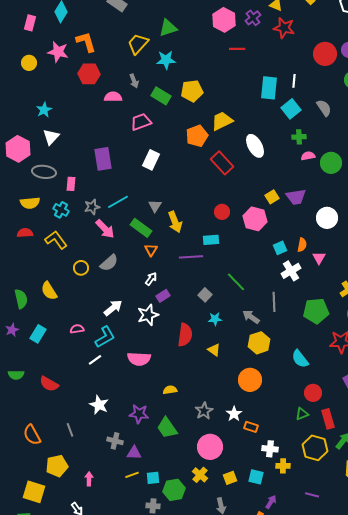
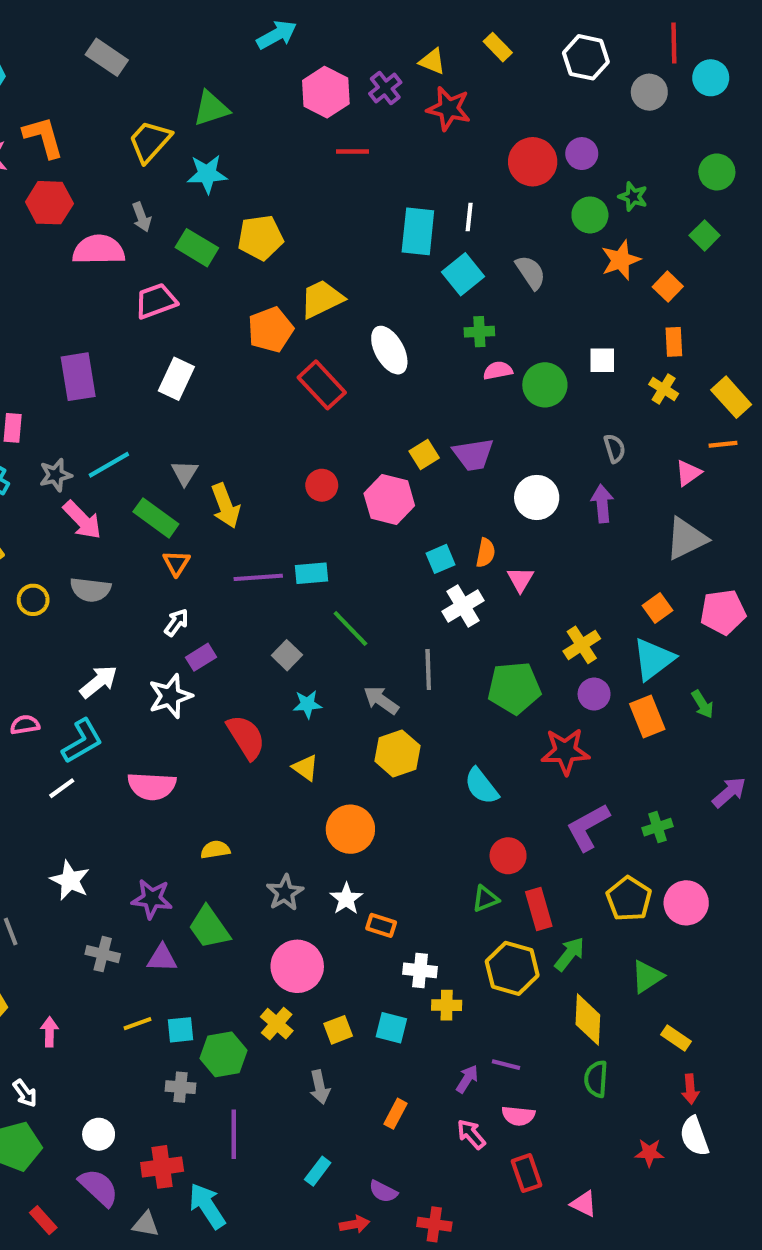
pink semicircle: (113, 97) -> (99, 250), size x1.4
cyan rectangle: (211, 240) -> (312, 573), moved
gray semicircle: (109, 263) -> (90, 590), turned 48
red semicircle: (185, 335) -> (246, 737), turned -40
orange circle: (250, 380) -> (350, 829), moved
purple triangle: (134, 453) -> (162, 958), moved
purple arrow: (271, 502) -> (467, 1079), moved

